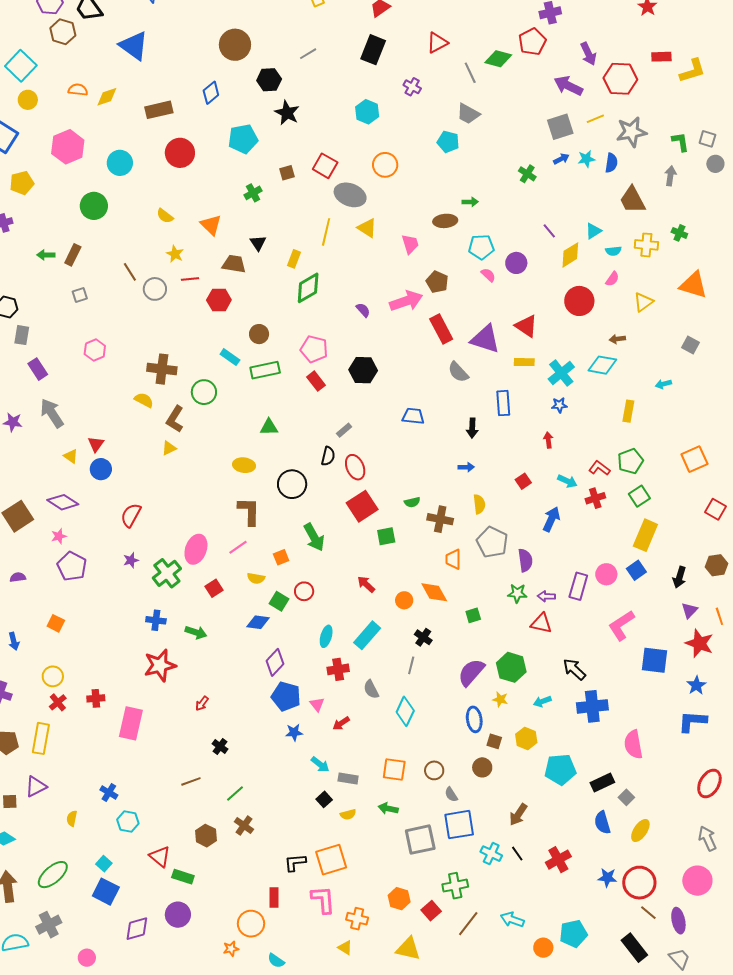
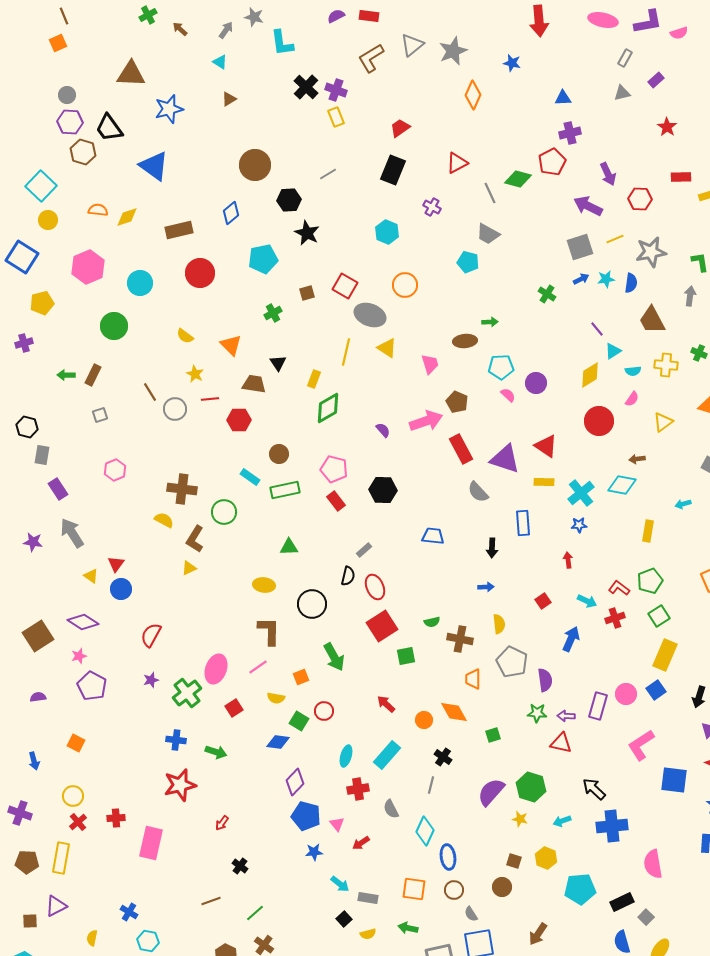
red hexagon: (620, 79) -> (640, 199), size x0.7
purple line: (549, 231) -> (597, 329), moved
blue ellipse: (474, 719) -> (448, 857), moved

